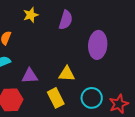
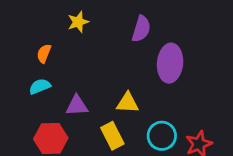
purple semicircle: (66, 20) -> (141, 29), moved

